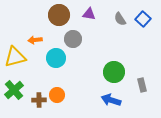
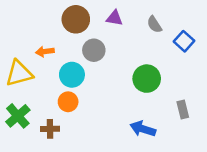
blue square: (143, 19) -> (184, 41), moved
green circle: (114, 72) -> (147, 79), moved
orange circle: (57, 95) -> (68, 102), moved

